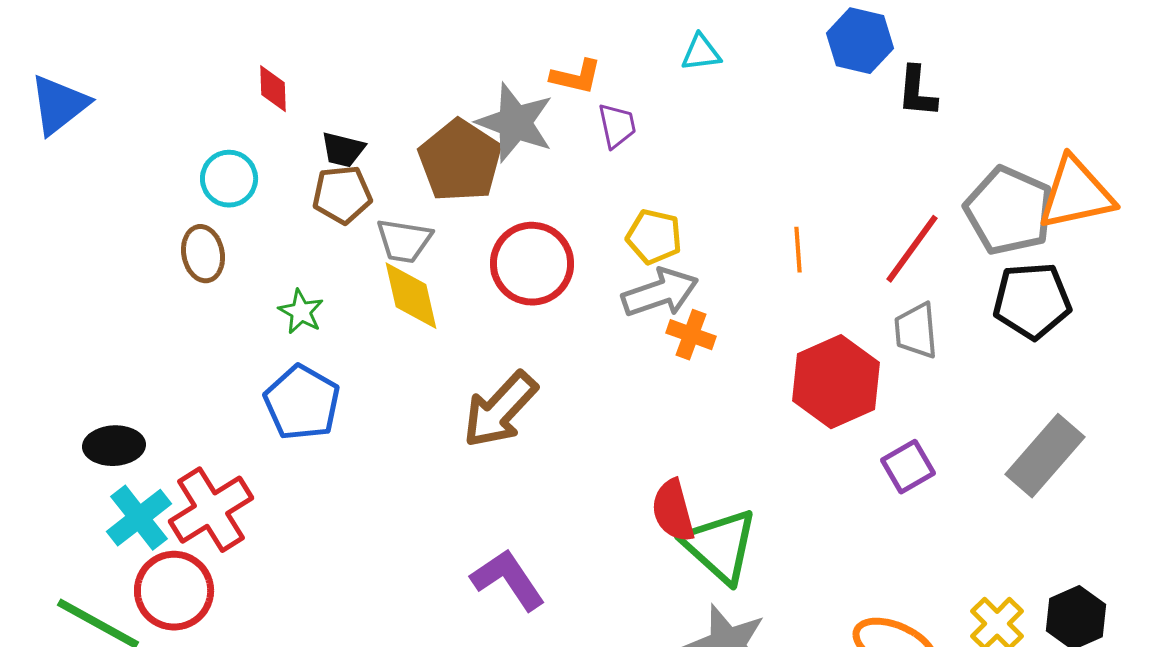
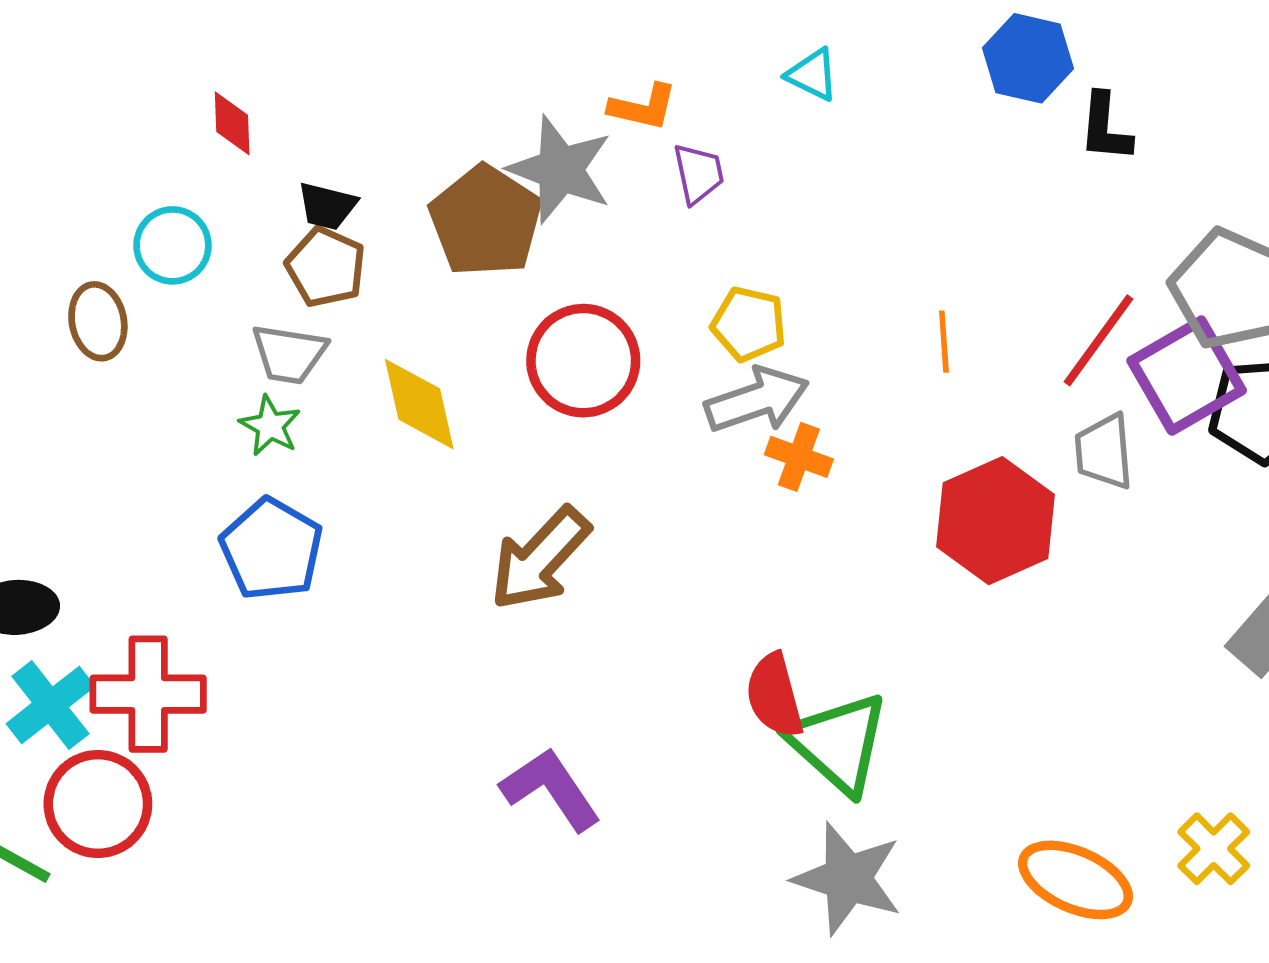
cyan triangle: (701, 53) -> (812, 75), turned 33
brown pentagon: (342, 195) -> (326, 267), turned 30
gray trapezoid: (404, 241) -> (289, 354), moved
brown ellipse: (203, 254) -> (98, 321), moved
purple square: (908, 467) -> (1187, 376), moved, size x1.6
red cross: (211, 510) -> (148, 694), turned 32

